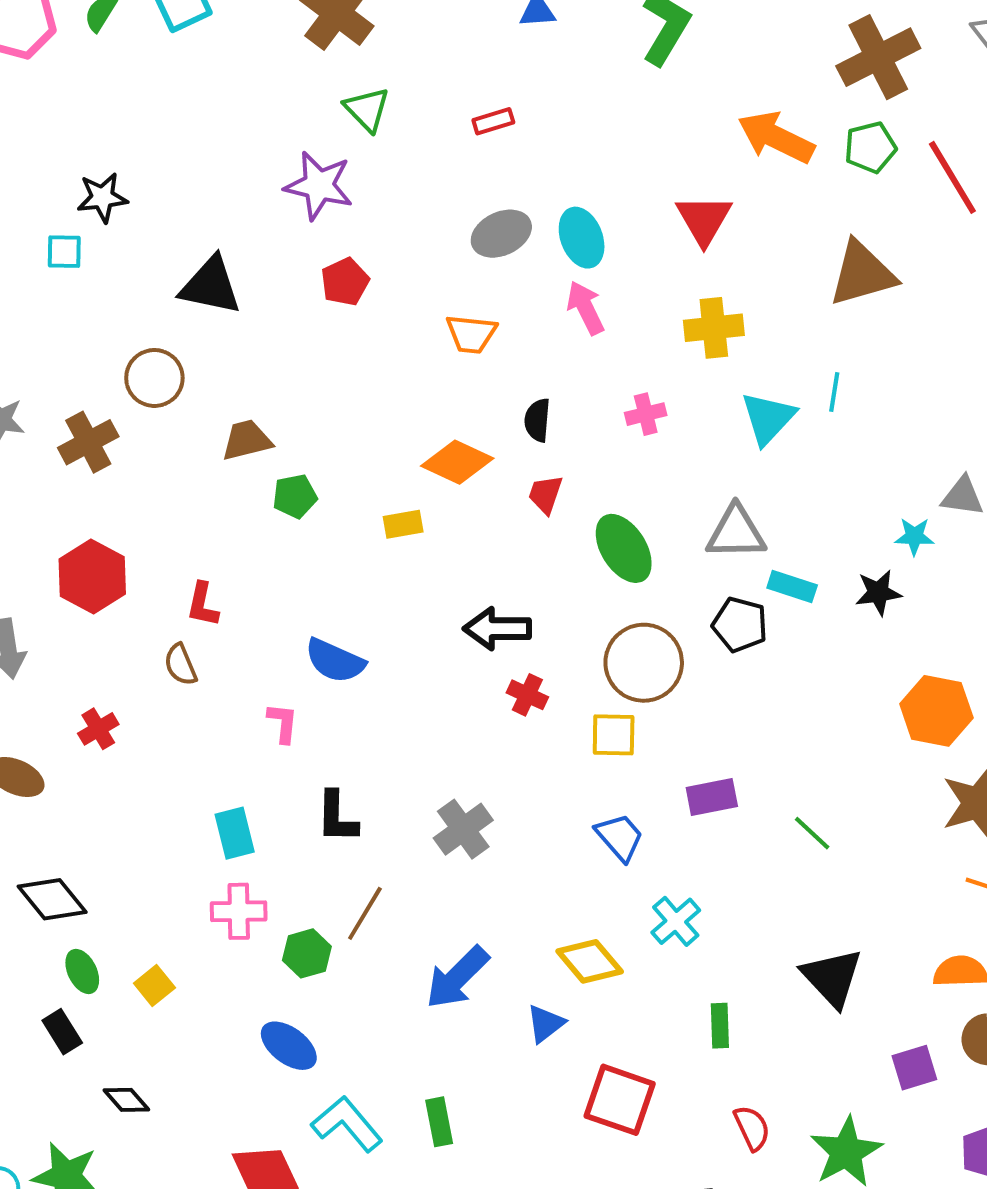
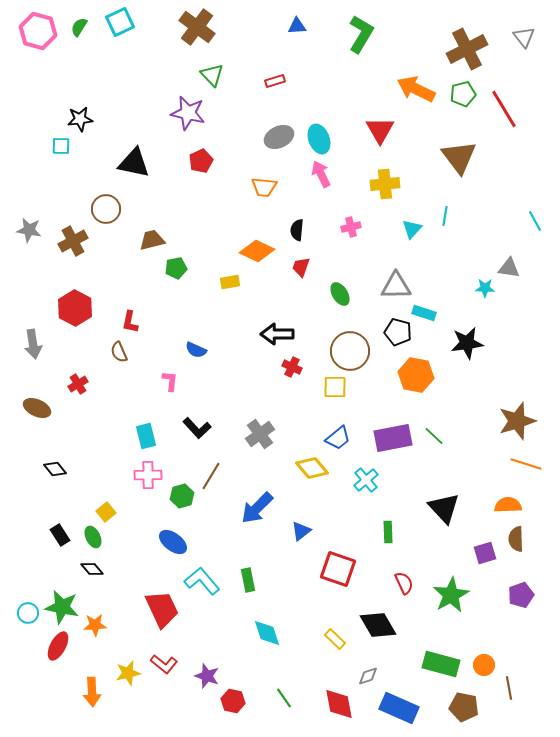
brown triangle: (862, 274) -> (459, 157), turned -51
cyan triangle: (768, 418) -> (412, 229), size x0.7
green ellipse: (624, 548) -> (340, 294), size x0.7
black star: (878, 593) -> (467, 343), moved, size x1.4
blue semicircle: (335, 661) -> (196, 350), size x0.7
orange hexagon: (936, 711) -> (416, 375), moved
purple rectangle: (712, 797) -> (393, 438), moved, size x1.5
black L-shape: (337, 817) -> (197, 428), turned -44
blue trapezoid: (620, 837) -> (338, 438), turned 92
black diamond: (52, 899) -> (55, 469), size x0.7
yellow diamond: (590, 961) -> (312, 468), moved
green ellipse: (82, 971) -> (93, 537), moved

